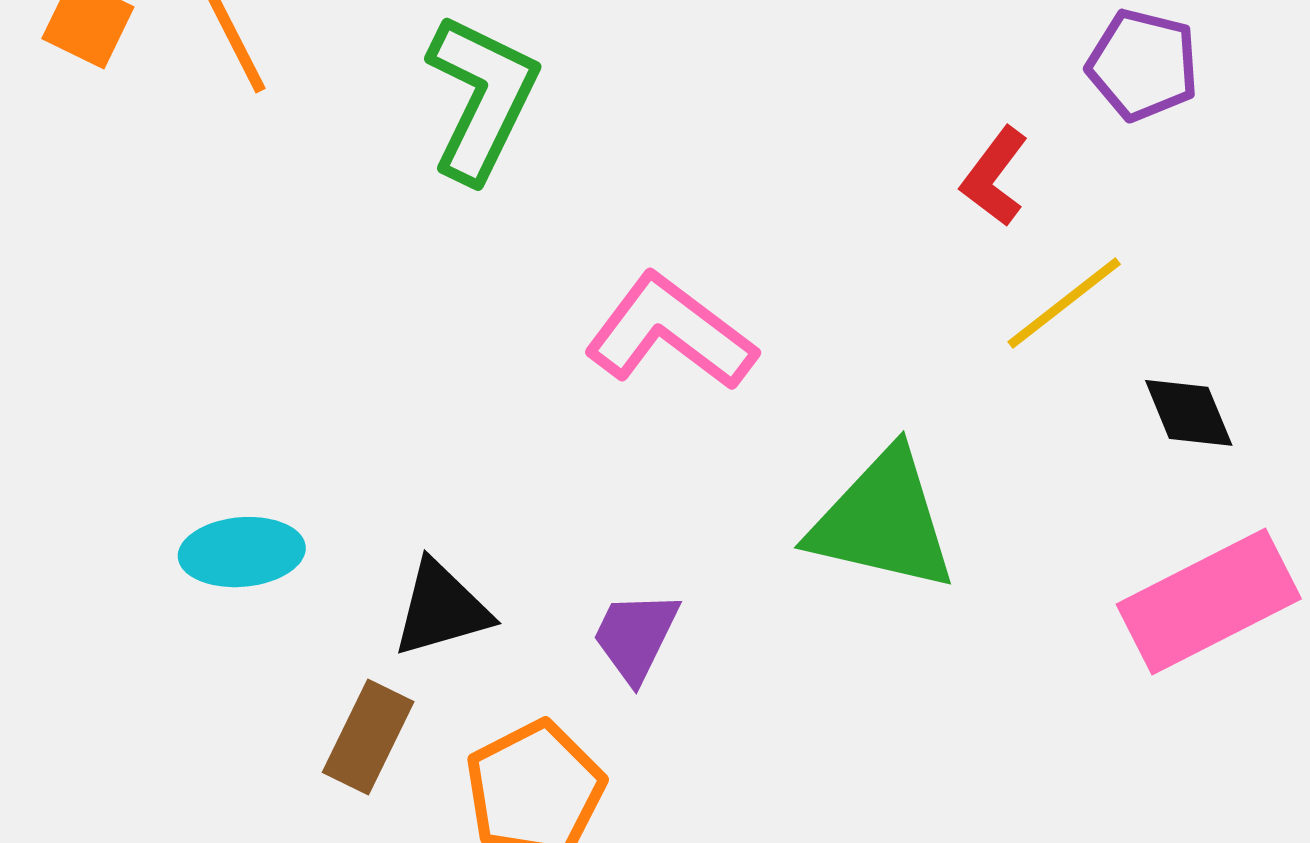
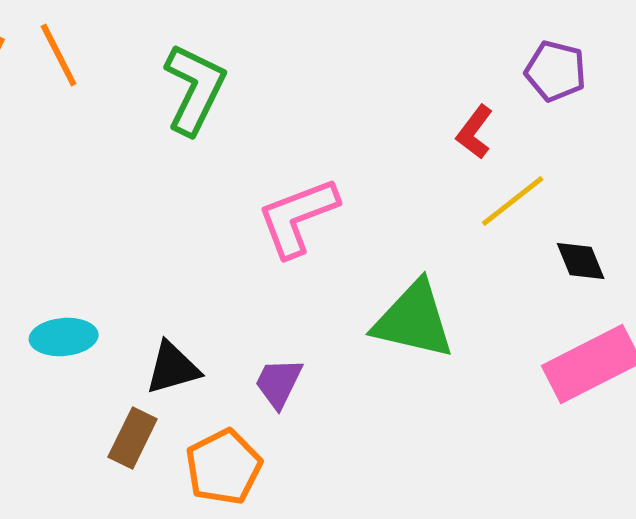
pink L-shape: (670, 332) -> (298, 217), turned -58

